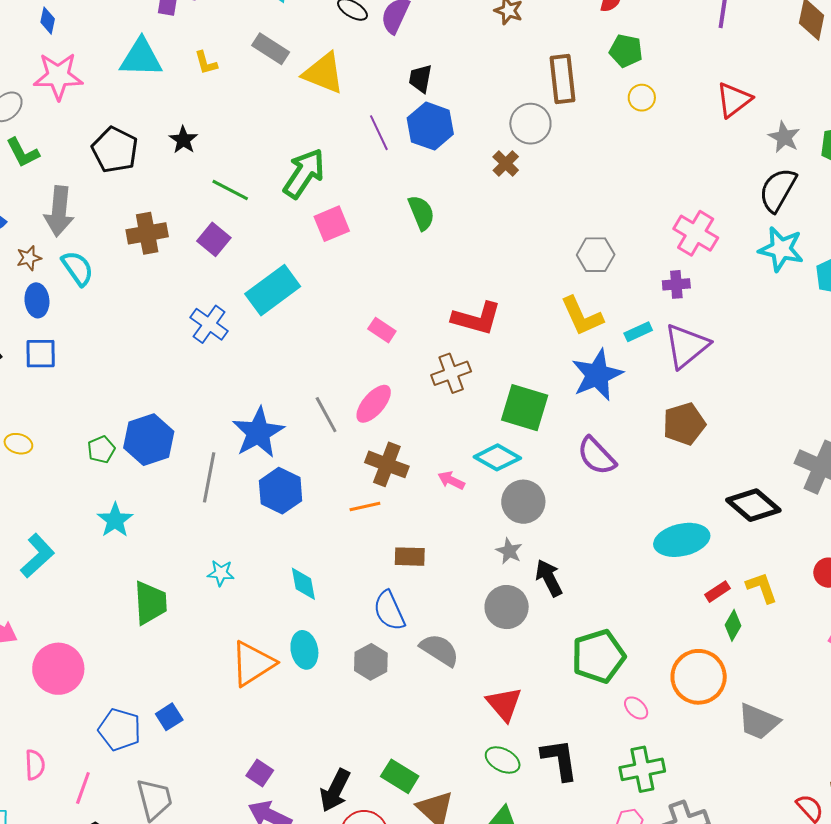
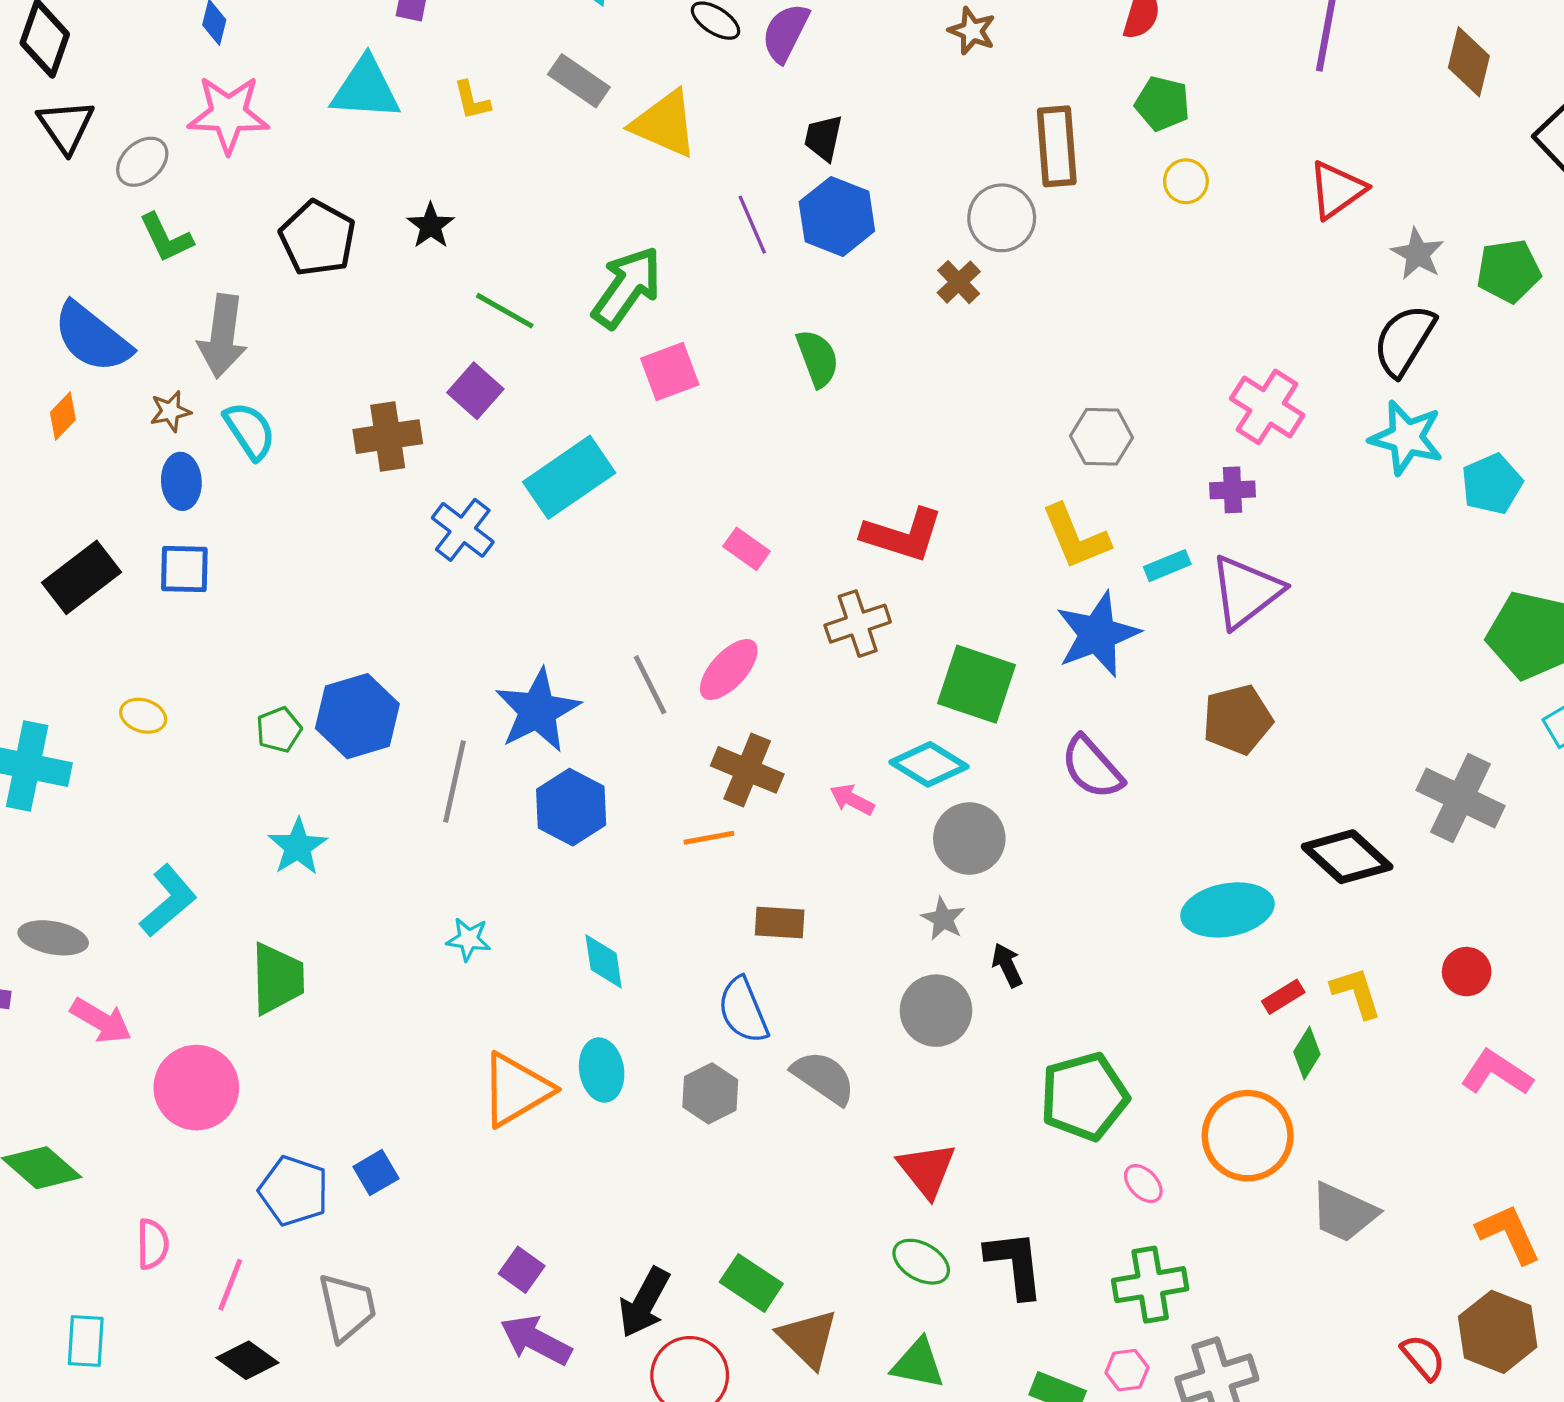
brown cross: (147, 233) -> (388, 437), moved
black arrow: (549, 578) -> (1007, 965), size x0.7
green trapezoid: (150, 603) -> (277, 979), moved

